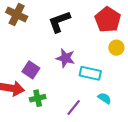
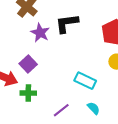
purple star: (65, 58) -> (40, 33), moved

